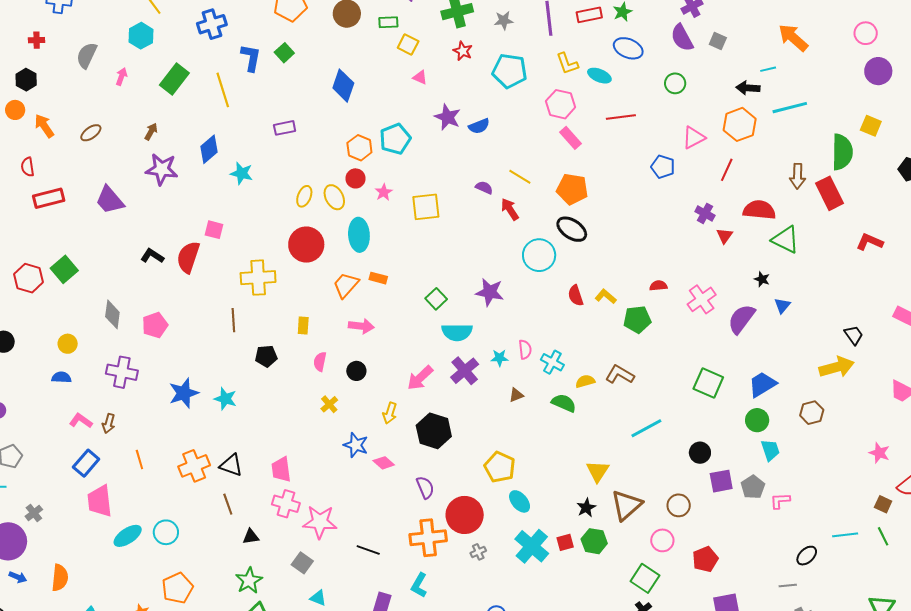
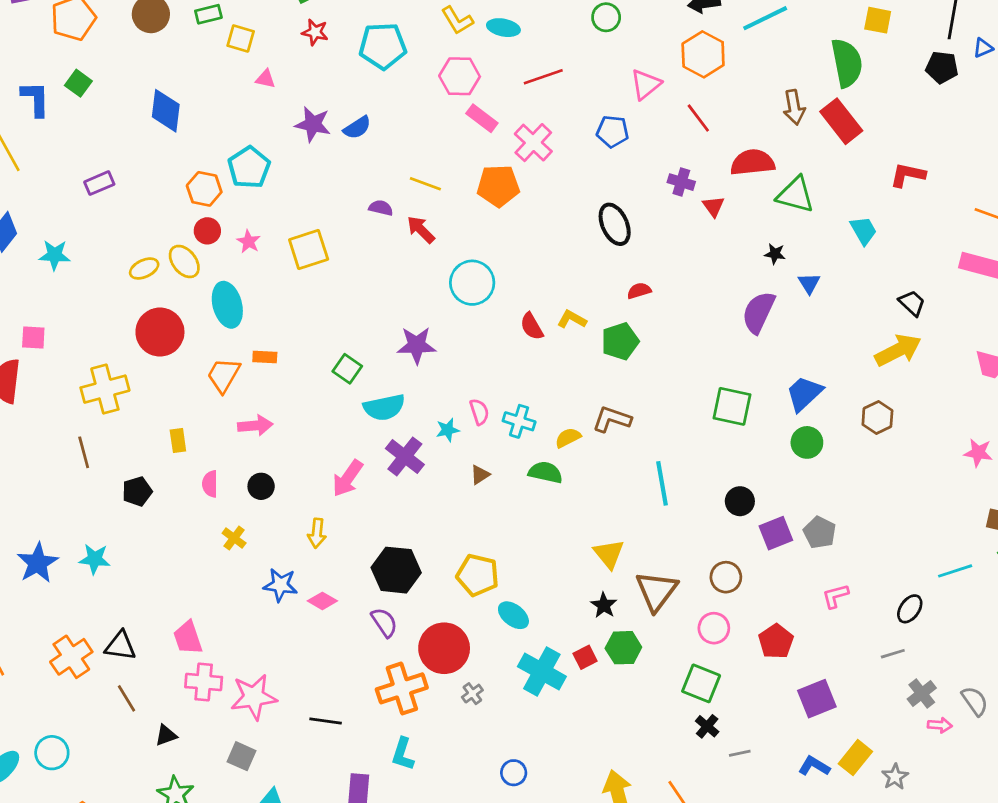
red line: (727, 170) -> (698, 118), turned -50
yellow ellipse: (304, 196) -> (144, 268), turned 55
black ellipse: (572, 229) -> (615, 224), moved, turned 44
pink cross: (702, 299) -> (533, 143), moved
cyan line: (646, 428) -> (662, 483), turned -60
black hexagon: (434, 431) -> (396, 570), moved
cyan trapezoid: (770, 450) -> (863, 230), moved
pink L-shape: (780, 501) -> (835, 596), moved

